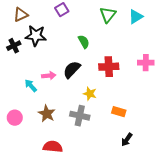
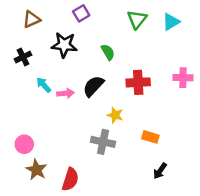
black star: (36, 36) -> (64, 45), moved
cyan arrow: (31, 86) -> (44, 85), moved
brown star: (47, 114) -> (36, 170), moved
red semicircle: (53, 147) -> (70, 179), turned 102

